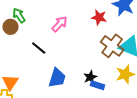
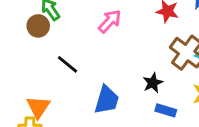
black line: (39, 48) -> (67, 64), moved
black star: (90, 77) -> (153, 83), moved

